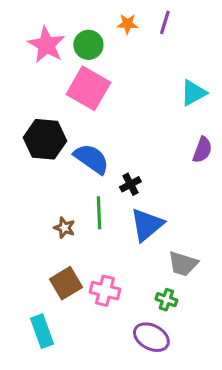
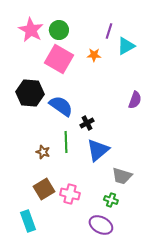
purple line: (165, 22) -> (109, 31), moved
orange star: (127, 24) -> (94, 55), moved
cyan triangle: (193, 93) -> (126, 46), moved

